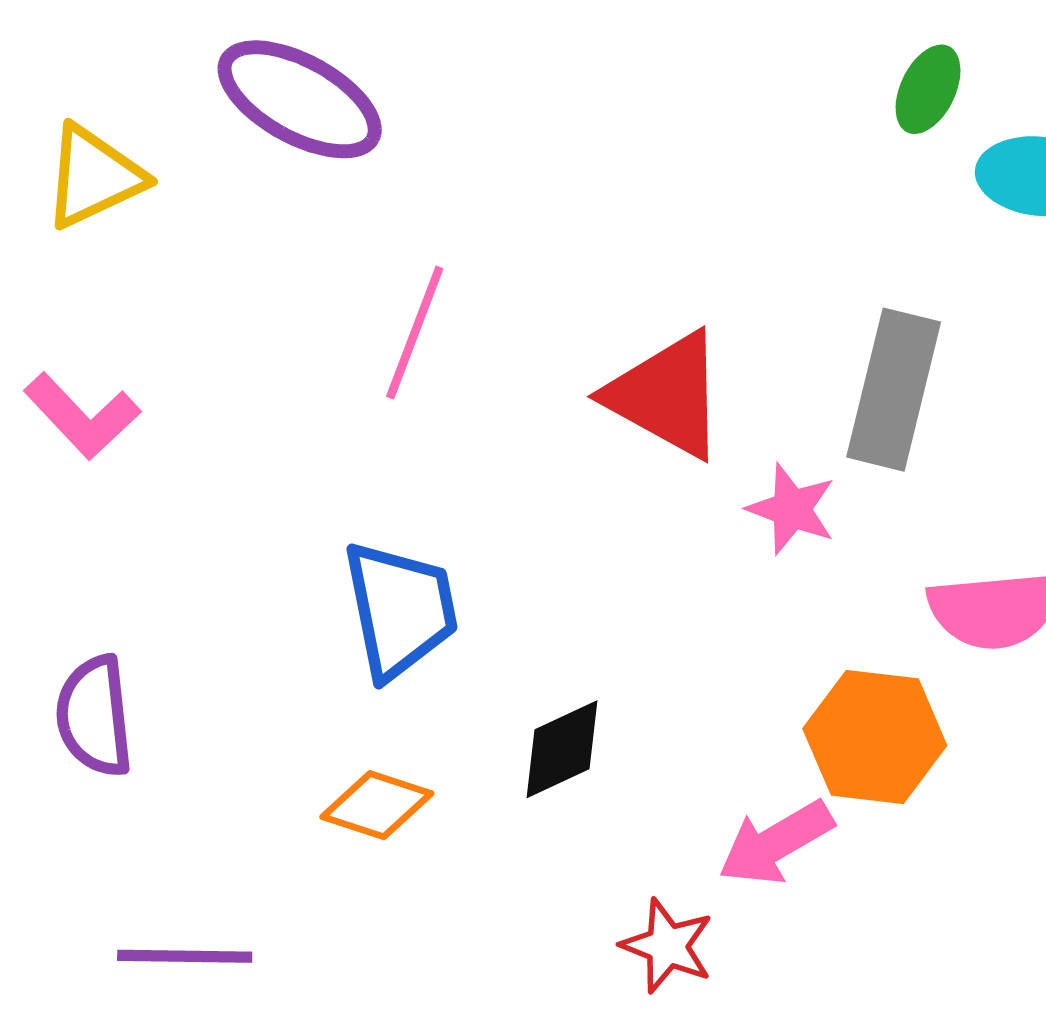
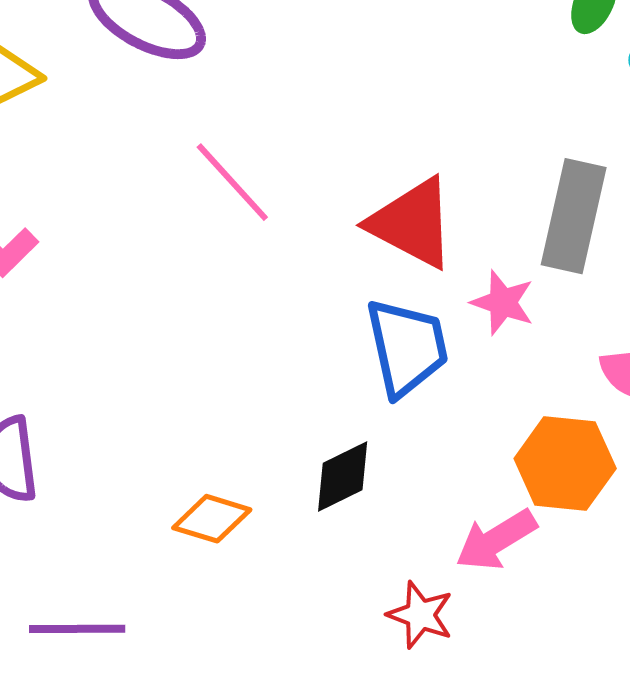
pink line: (415, 332) -> (232, 182), turned -62
blue trapezoid: (400, 610) -> (407, 347), moved

